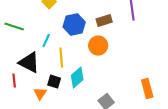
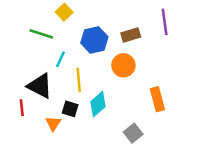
green line: (14, 27) -> (41, 34), moved
orange rectangle: (147, 89) -> (157, 99), moved

